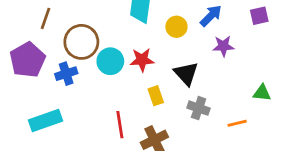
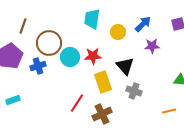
yellow rectangle: (156, 96) -> (103, 82), size x1.5
cyan rectangle: (45, 121) -> (13, 100), moved, size x0.6
orange line: (237, 123) -> (169, 111), moved
red line: (120, 125) -> (77, 103), turned 42

